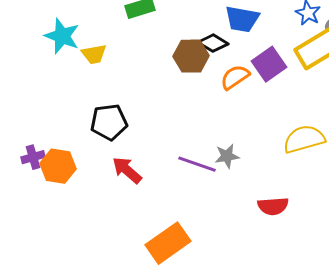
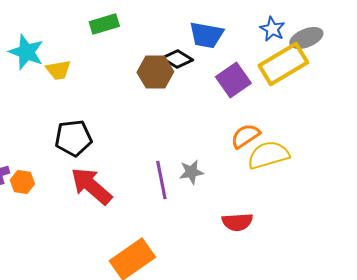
orange semicircle: (235, 77) -> (245, 136), moved
purple line: (197, 164) -> (161, 180), turned 60
orange hexagon: (58, 166) -> (22, 182), size x0.7
red arrow: (127, 170) -> (91, 186), size x1.4

